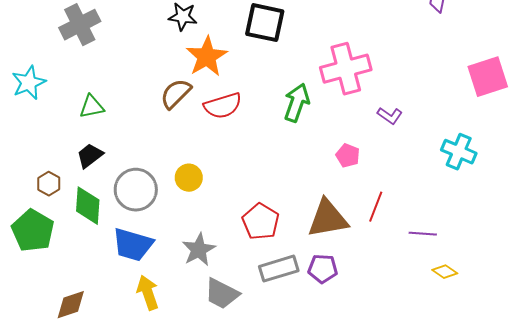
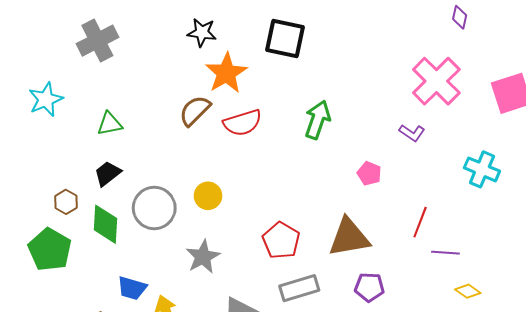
pink cross: (346, 69) -> (436, 81), moved, turned -30
red line: (376, 207) -> (420, 222), moved
blue trapezoid: (133, 245) -> (132, 288), moved, size x0.7
gray star: (199, 250) -> (203, 257), moved
purple pentagon: (323, 269) -> (369, 287), moved

